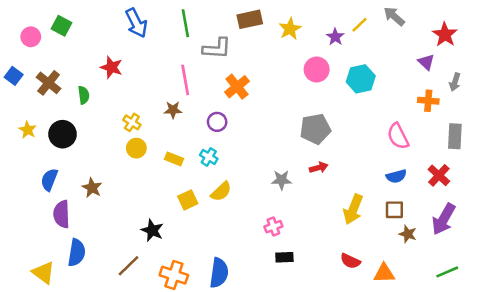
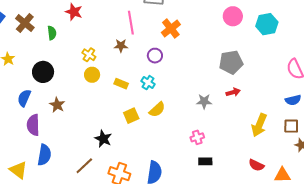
black circle: (63, 134) -> (43, 72), moved

